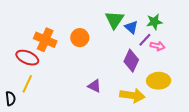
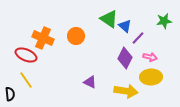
green triangle: (114, 20) -> (109, 19), turned -30
green star: (154, 22) -> (164, 21), moved
pink arrow: (158, 46) -> (150, 57), moved
yellow line: (27, 84) -> (26, 80), turned -60

